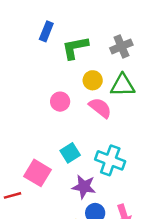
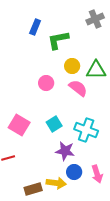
gray cross: (121, 46) -> (95, 19), moved
pink square: (38, 173) -> (19, 125), moved

